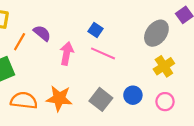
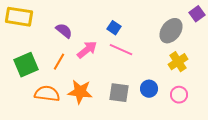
orange line: (20, 42) -> (59, 62), moved
pink arrow: (67, 53) -> (87, 50), turned 40
gray square: (101, 99) -> (119, 93), turned -30

